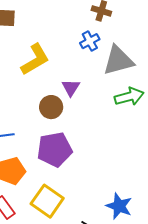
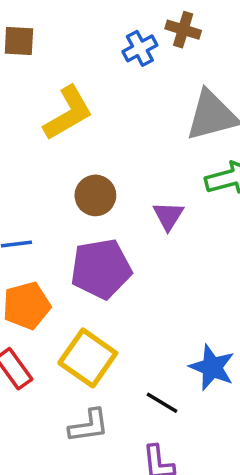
blue cross: (90, 41) -> (140, 48), moved
purple triangle: (71, 88) -> (168, 216), moved

